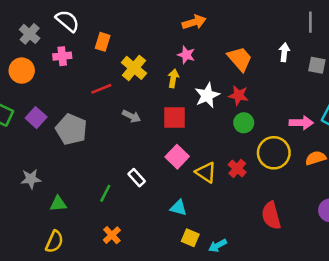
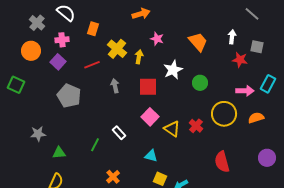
orange arrow: (194, 22) -> (141, 14), moved
gray line: (310, 22) -> (252, 14), turned -49
yellow arrow: (173, 78) -> (139, 57), moved
red star: (239, 95) -> (240, 60), moved
gray arrow: (131, 116) -> (115, 86), turned -128
purple square: (36, 118) -> (58, 62), moved
green circle: (244, 123) -> (200, 83), moved
orange cross: (112, 235) -> (113, 177), moved

